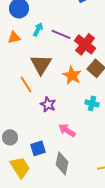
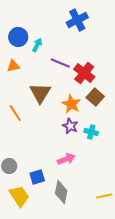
cyan arrow: (38, 29) -> (37, 45), moved
orange line: (26, 84) -> (15, 113), moved
purple star: (48, 104) -> (70, 126), moved
pink arrow: (67, 130) -> (66, 159), turned 126

